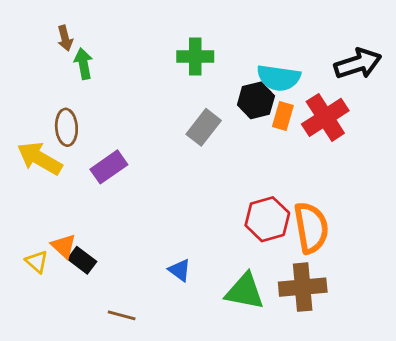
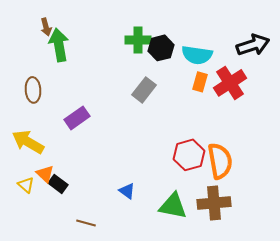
green arrow: (83, 64) -> (59, 45), size x1.5
black hexagon: (256, 100) -> (161, 48), moved
brown ellipse: (66, 127) -> (33, 90), moved
yellow arrow: (40, 158) -> (28, 142), moved

